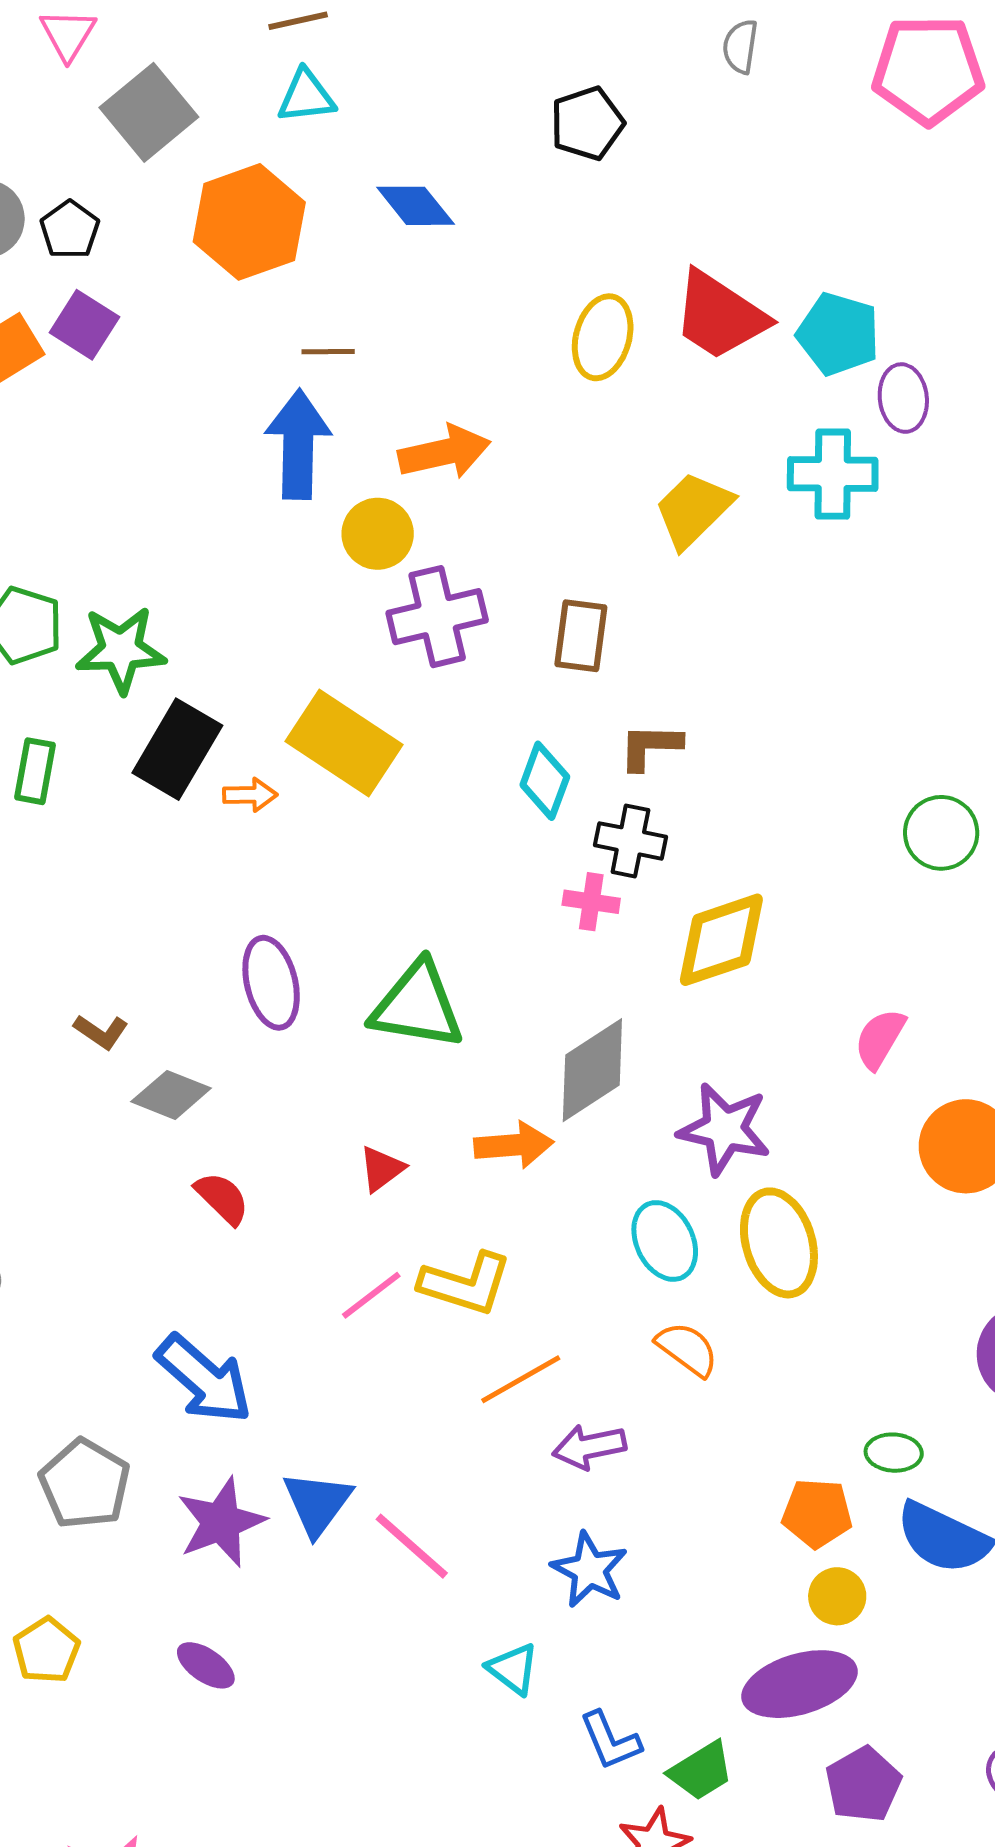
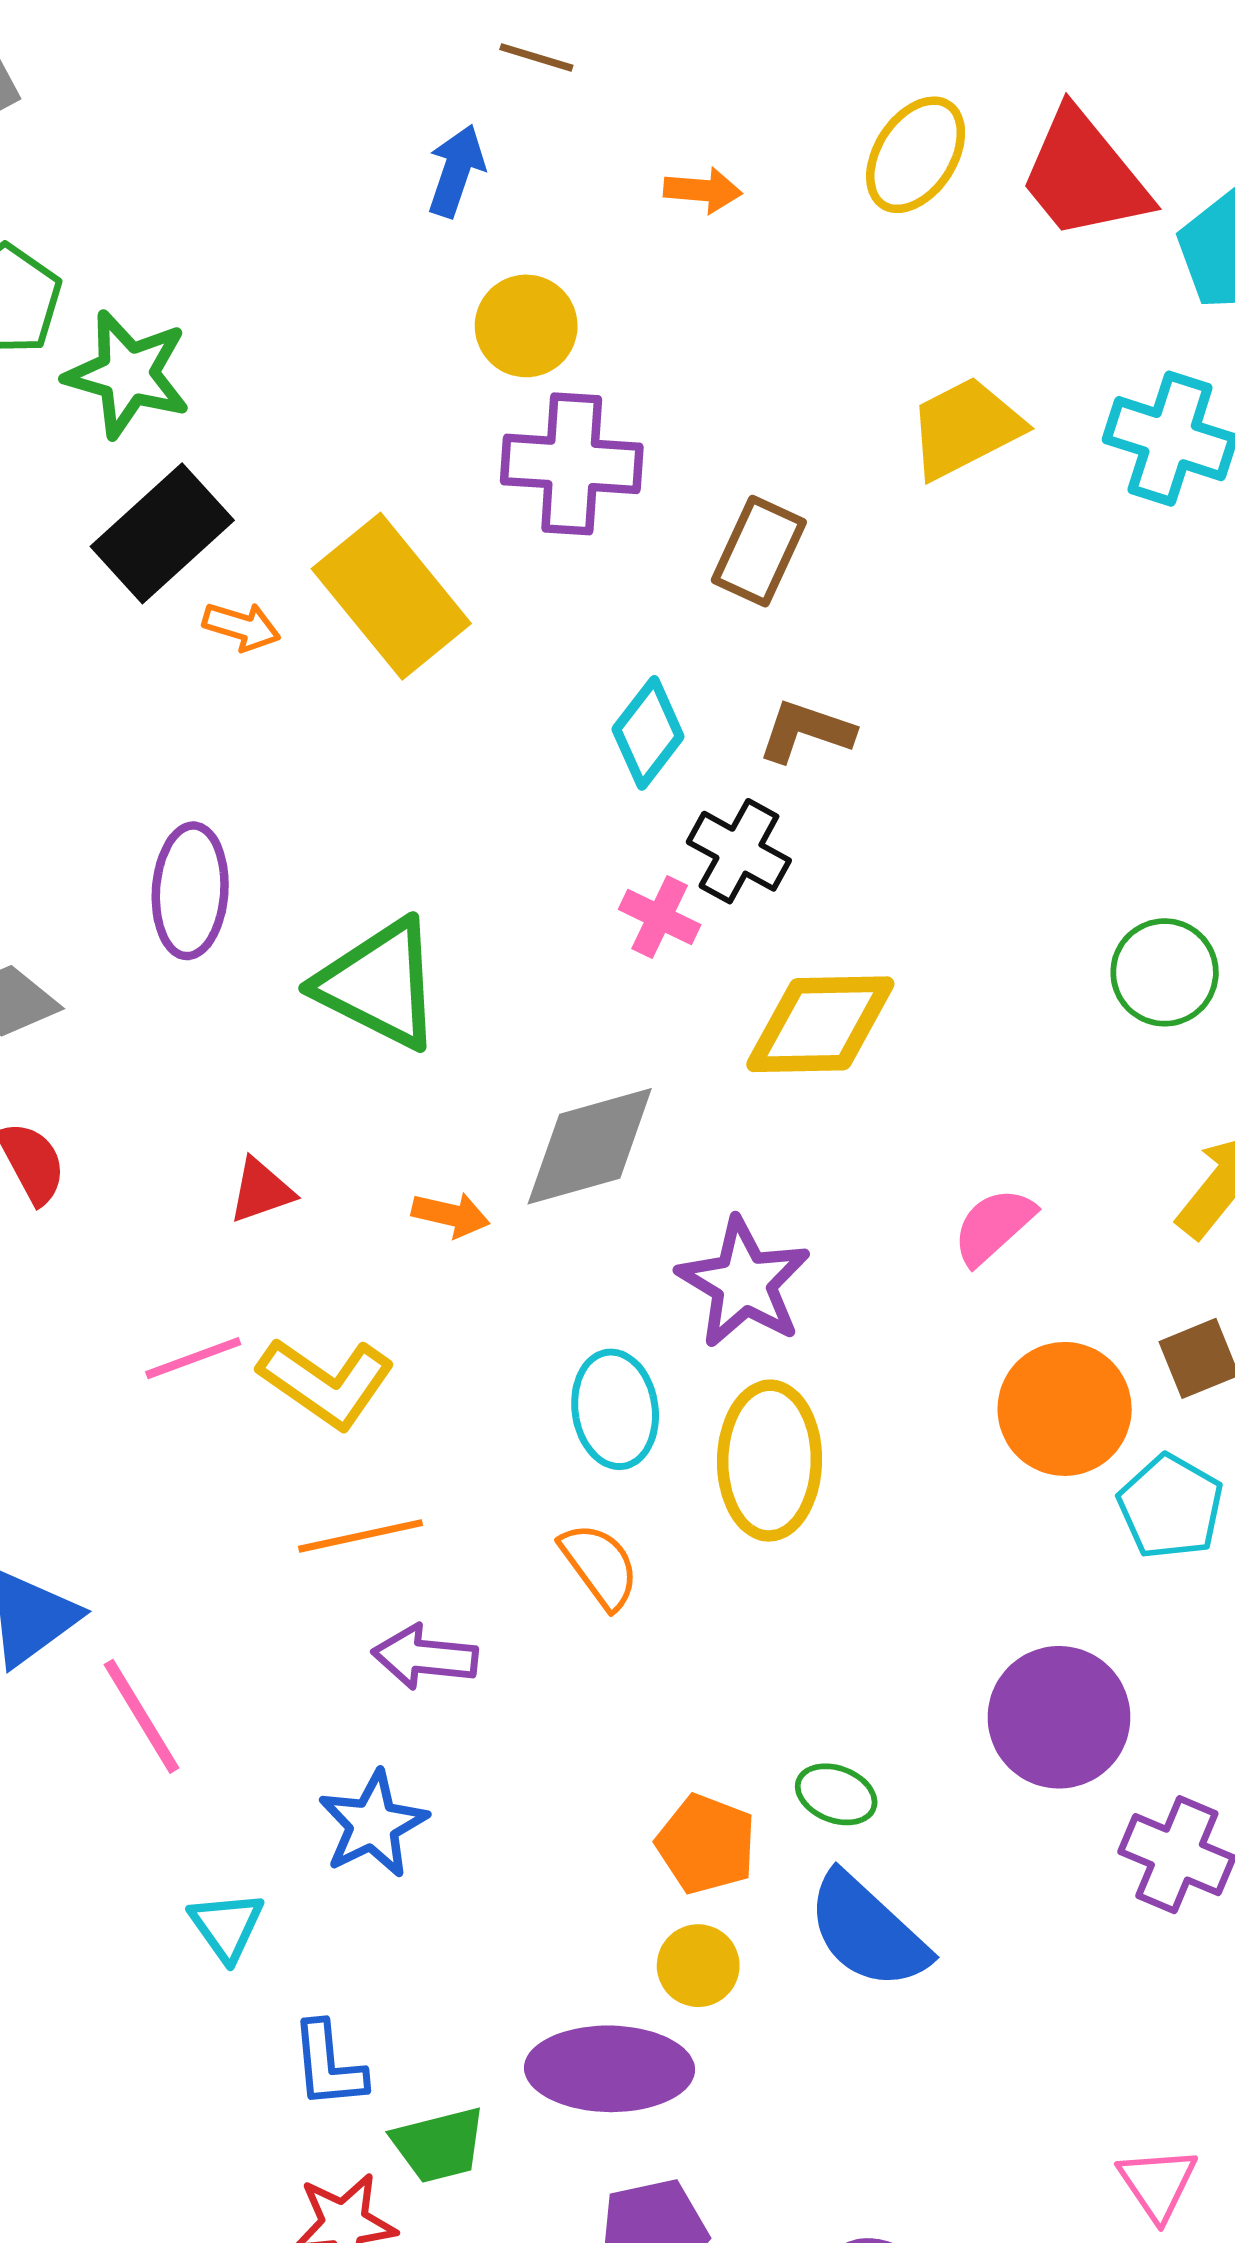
blue arrow: (298, 444) -> (456, 171), size x0.6
orange arrow: (444, 452) -> (703, 190), moved, size x0.6
orange arrow: (514, 1145) -> (451, 1215), size x0.7

